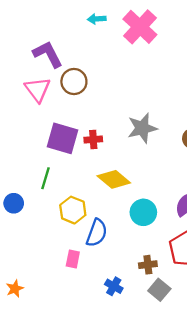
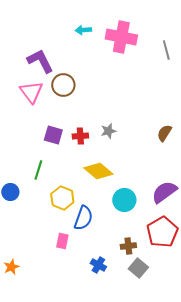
pink cross: (140, 27) -> (121, 37), turned -32
gray star: (142, 128) -> (108, 131), moved, size x0.6
purple square: (63, 138) -> (53, 135), size x0.7

